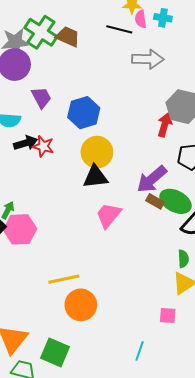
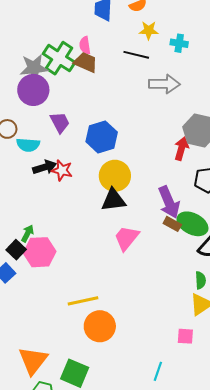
pink semicircle: (141, 19) -> (85, 45), moved
purple arrow: (152, 179) -> (169, 202), turned -72

